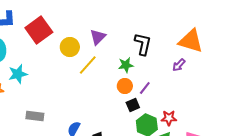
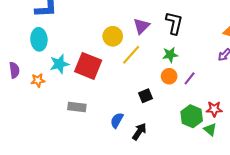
red square: (39, 30) -> (88, 66), moved, turned -32
black L-shape: (143, 44) -> (174, 23), moved
black square: (133, 105) -> (146, 96), moved

